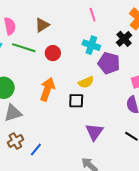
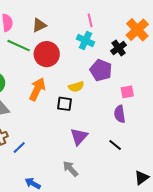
cyan cross: (91, 45) -> (85, 41), moved
red circle: (53, 53) -> (47, 54), size x1.6

